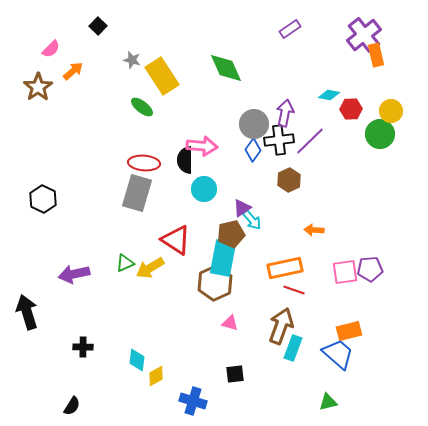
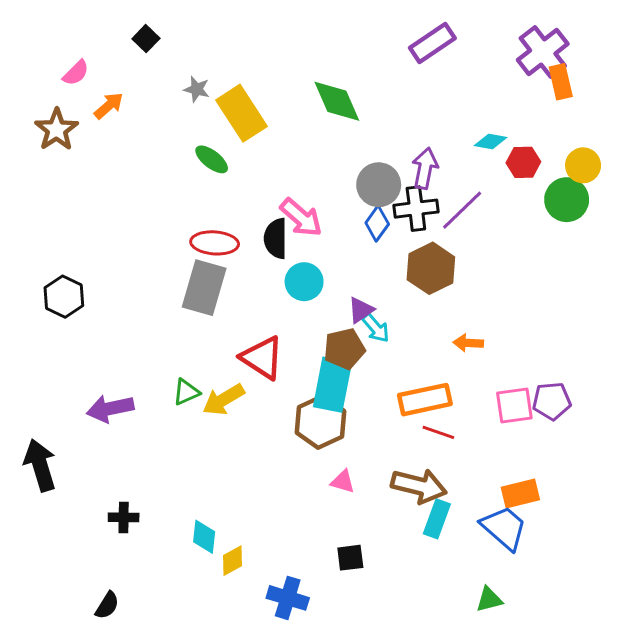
purple rectangle: (290, 29) -> (432, 43), size x1.4
pink arrow: (202, 146) -> (301, 218), turned 36
brown hexagon: (289, 180) -> (431, 268), size x1.4
brown arrow: (281, 326) -> (419, 486), turned 84

